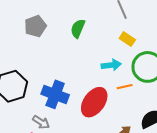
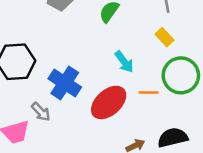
cyan arrow: (111, 65) -> (124, 62), moved, turned 48

